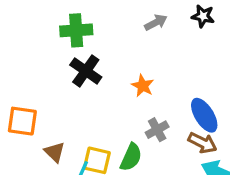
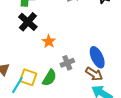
orange star: (143, 86) -> (49, 41), moved

